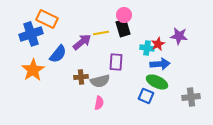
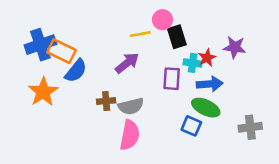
orange rectangle: (47, 19) -> (61, 51), moved
black rectangle: (123, 28) -> (177, 37), moved
yellow line: (101, 33) -> (140, 34), moved
purple arrow: (82, 42) -> (127, 63), moved
purple rectangle: (116, 62) -> (172, 79), moved
pink semicircle: (99, 103) -> (130, 135), size x1.6

